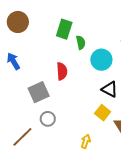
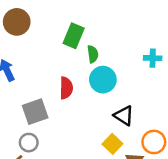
cyan circle: (101, 60) -> (103, 80), moved
gray circle: (48, 119) -> (29, 143), moved

